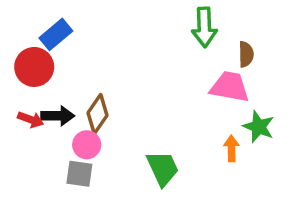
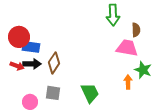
blue rectangle: (56, 34) -> (31, 47), moved, turned 48
pink circle: (87, 145) -> (30, 102), moved
gray square: (79, 174) -> (53, 93), moved

